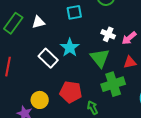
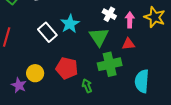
pink arrow: (129, 38) -> (130, 20), turned 126

